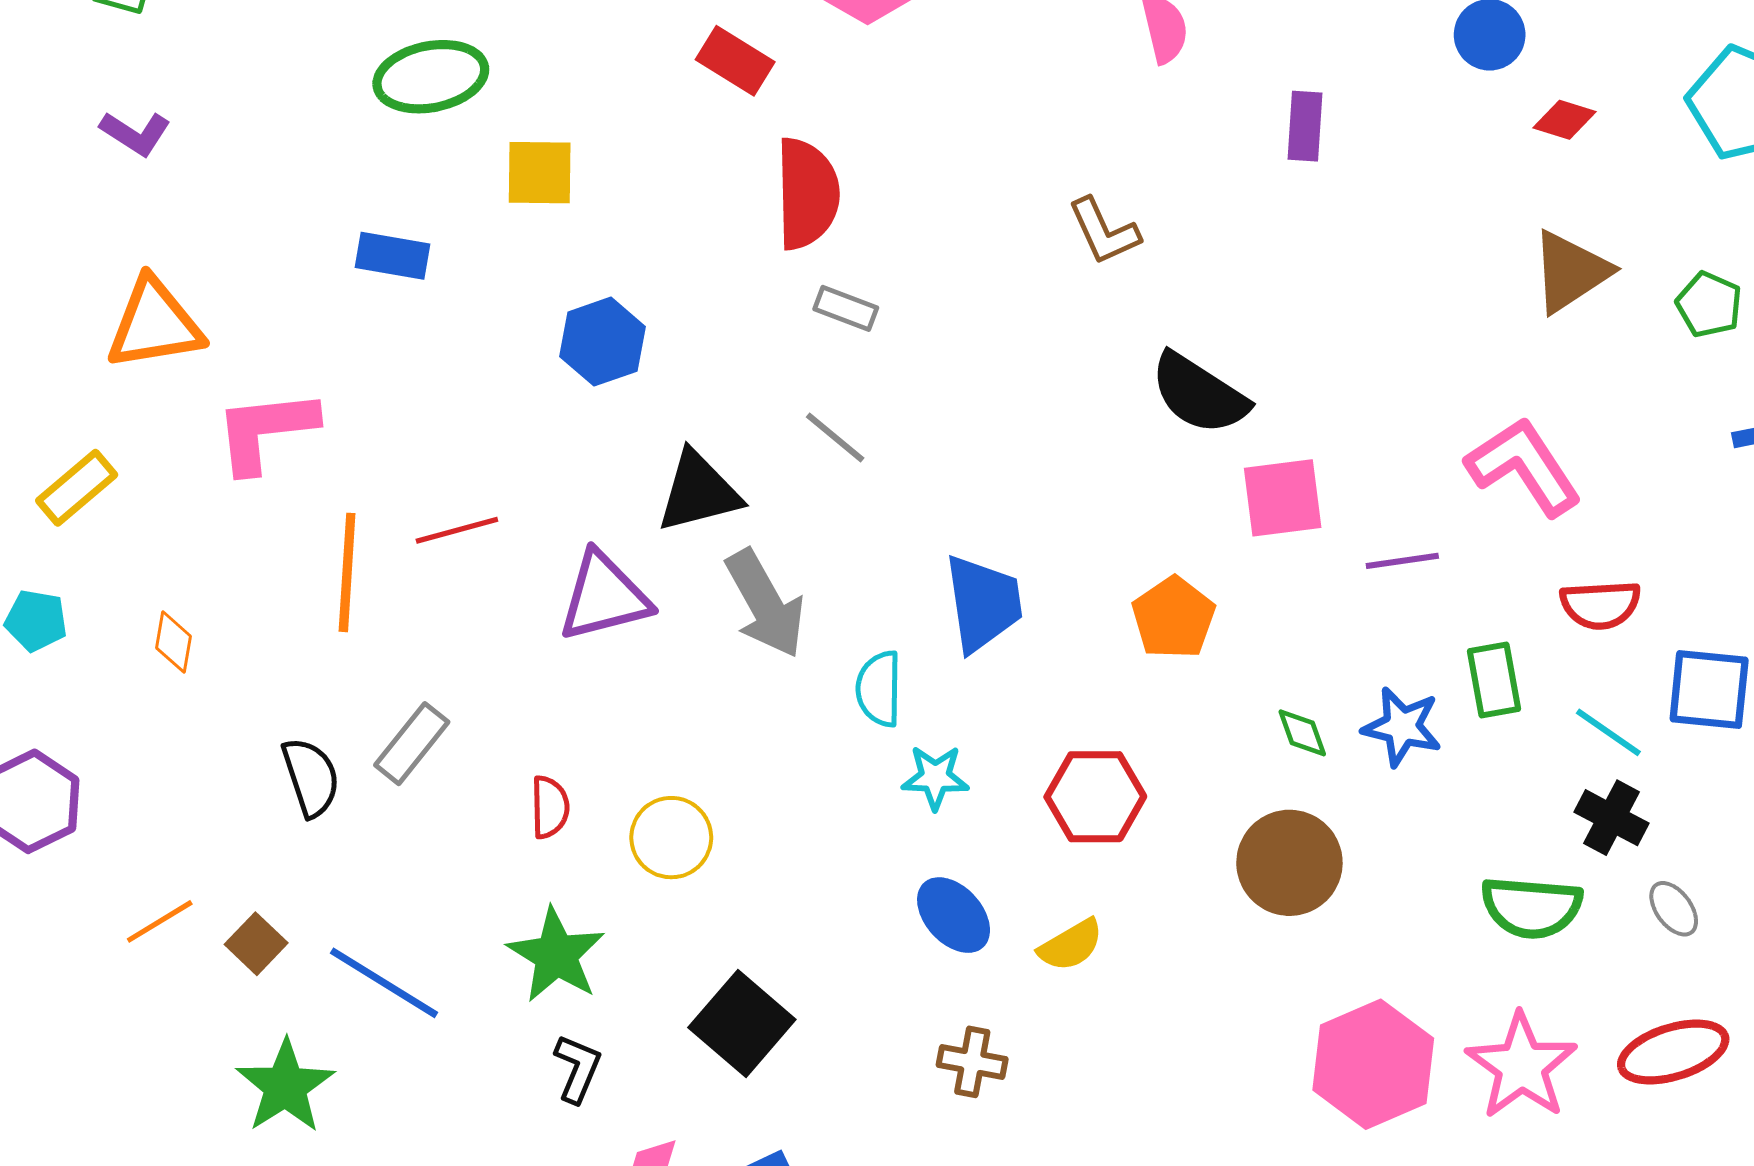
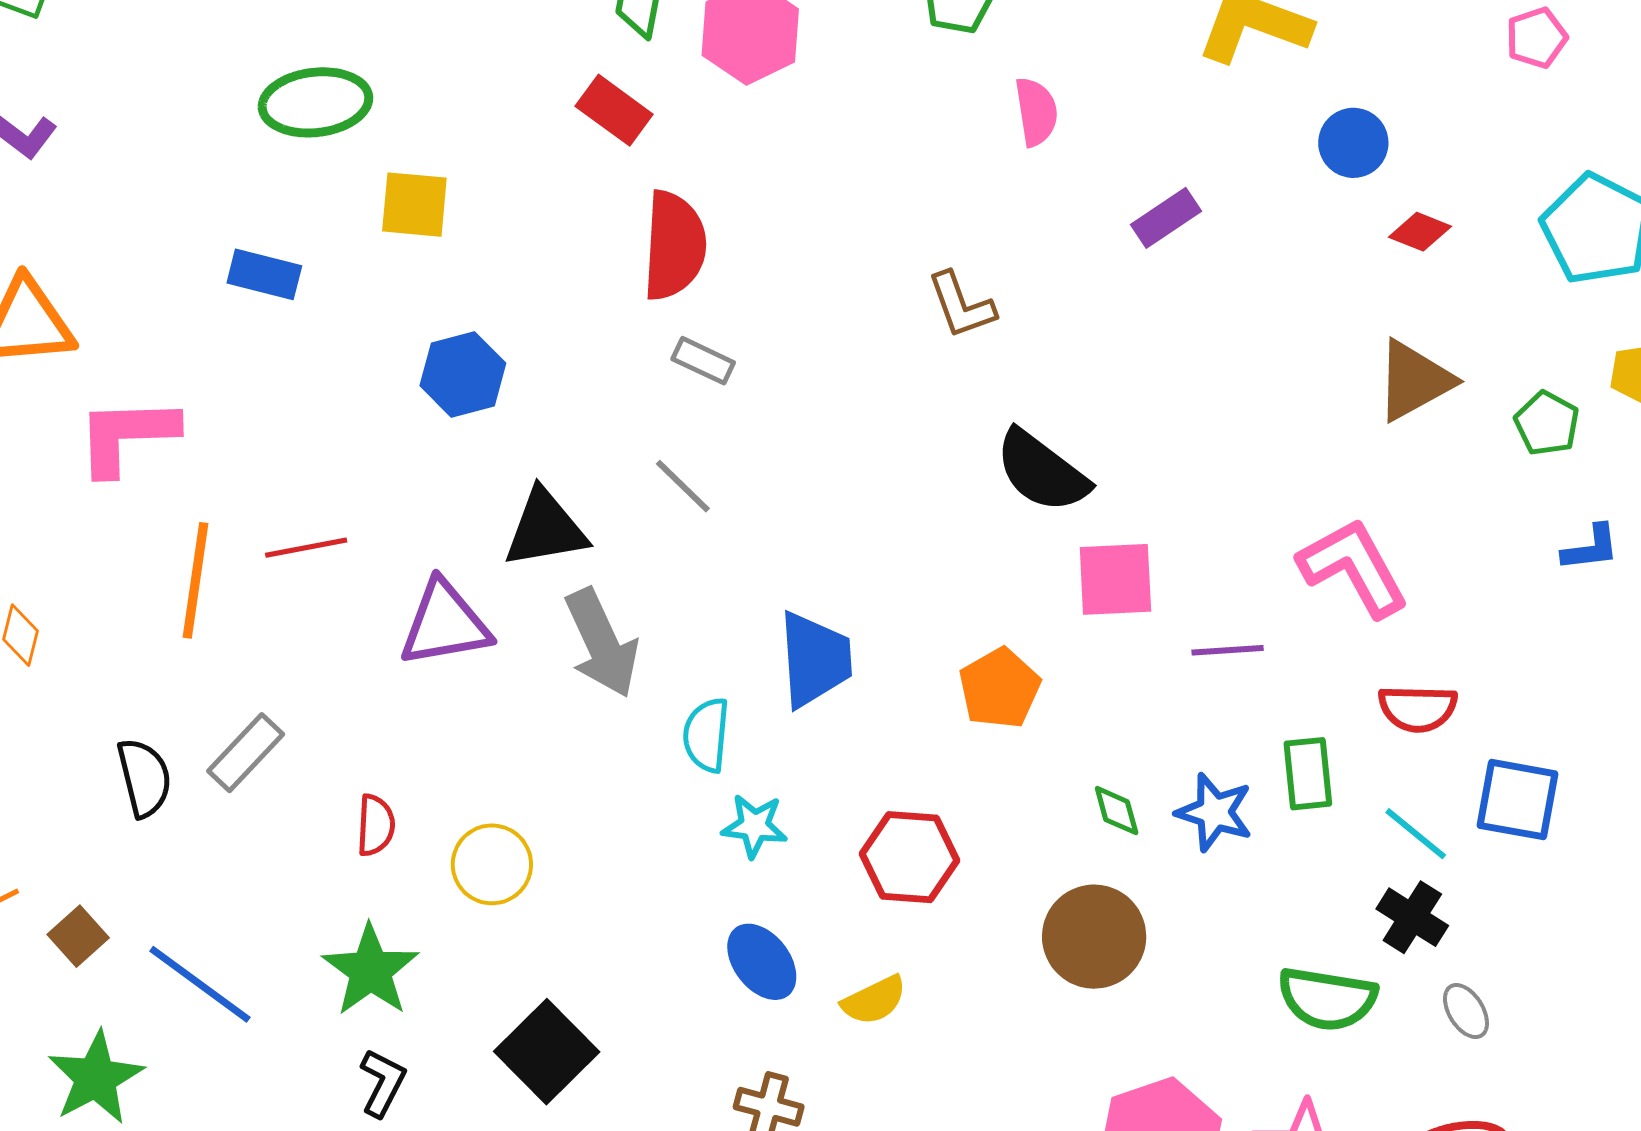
purple rectangle: (1305, 126) -> (1166, 218), turned 48

